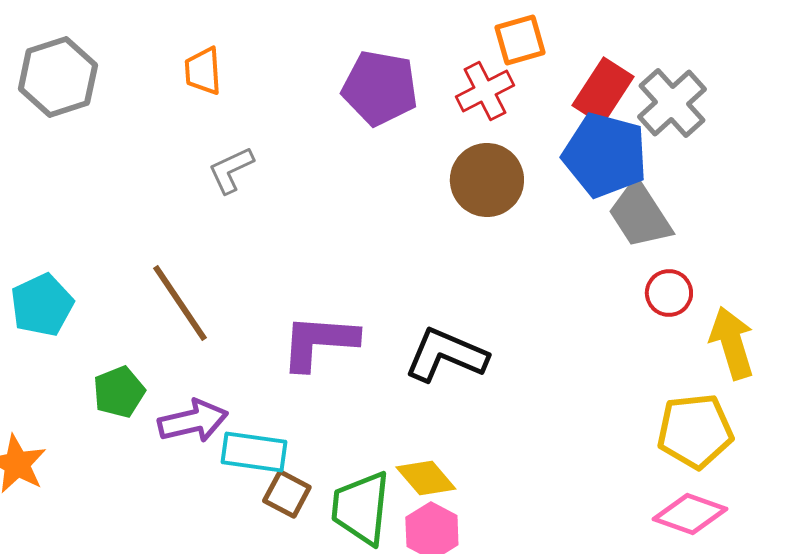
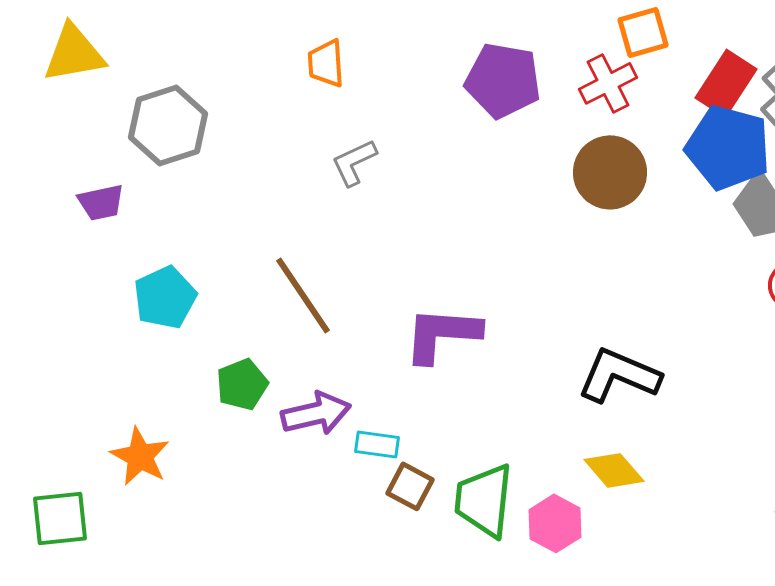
gray hexagon: (58, 77) -> (168, 125), moved
black L-shape: (446, 355) -> (619, 375), moved
cyan rectangle: (254, 452) -> (377, 444), size x0.7
yellow diamond: (426, 478) -> (614, 470), moved

